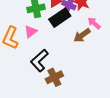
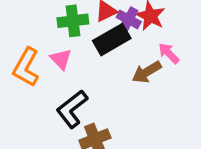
pink triangle: (31, 32) -> (61, 59), turned -40

